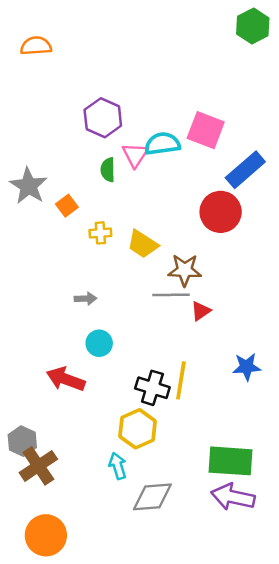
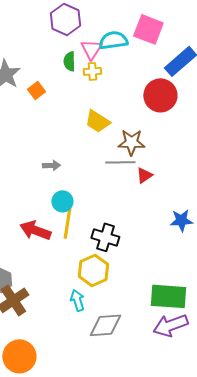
yellow cross: (100, 233) -> (92, 71), moved
yellow line: (181, 380) -> (67, 223), moved
purple arrow: (233, 497) -> (170, 325), turned -32

